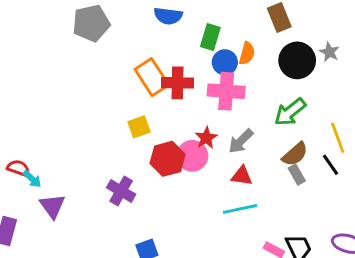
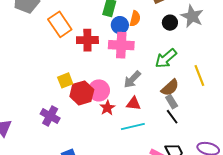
gray star: (329, 52) -> (192, 16), size x1.6
black circle: (297, 60) -> (170, 23), size x0.6
orange rectangle: (152, 77) -> (60, 24), moved
yellow square: (139, 127) -> (65, 80), moved
red star: (206, 138) -> (107, 108), moved
black line: (330, 165) -> (172, 117), moved

